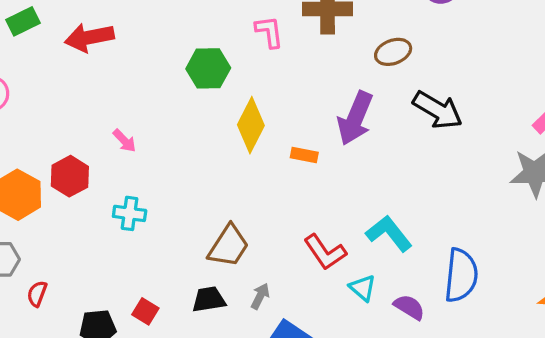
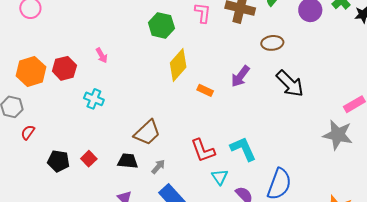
purple arrow: (355, 118) -> (240, 76), size x0.7

